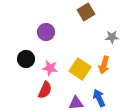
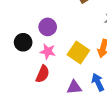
purple circle: (46, 32) -> (48, 27), moved

